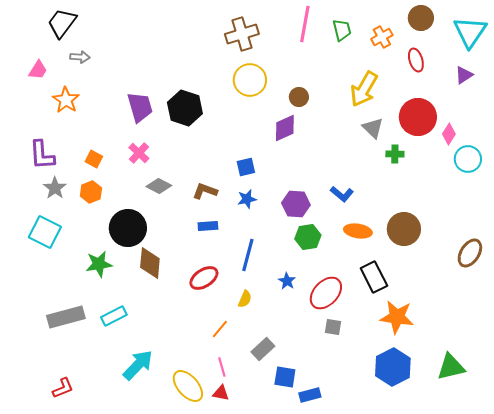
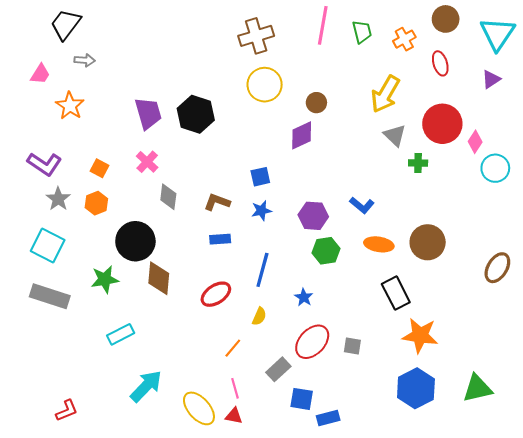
purple L-shape: (42, 155) -> (44, 164), turned -52
gray diamond: (159, 186) -> (168, 197), turned 70
red ellipse: (326, 293) -> (312, 342), moved
gray rectangle: (66, 317) -> (50, 296), moved, turned 33

